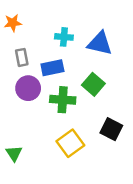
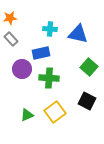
gray rectangle: (22, 57) -> (11, 39), moved, turned -32
green square: (93, 84) -> (89, 67), moved
green triangle: (14, 153) -> (27, 115), moved, turned 40

